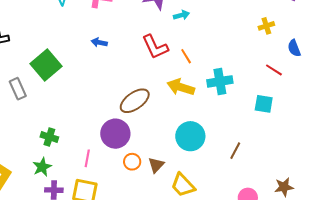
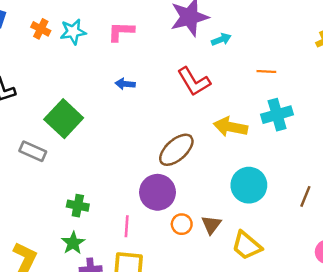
orange line: (186, 56) -> (266, 72), moved, turned -49
gray rectangle: (18, 89) -> (33, 151), turned -35

